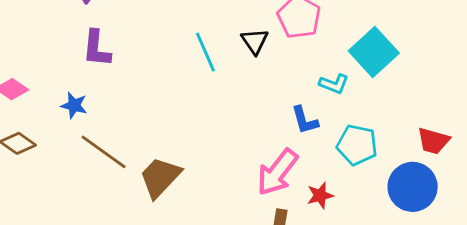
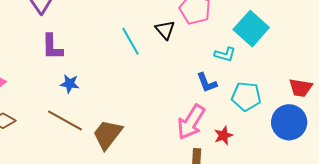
blue star: (74, 105) -> (70, 84), moved

